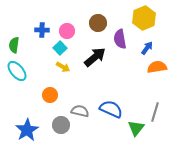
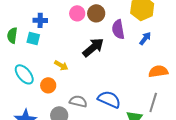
pink circle: (67, 31) -> (77, 13), moved
cyan square: (60, 48) -> (33, 38), moved, turned -32
yellow arrow: (63, 67) -> (61, 65), moved
orange semicircle: (157, 67) -> (158, 71), moved
cyan ellipse: (17, 71) -> (24, 74), moved

